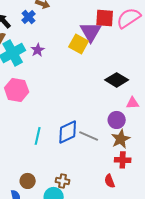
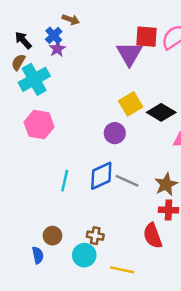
yellow square: (79, 44) -> (131, 104), moved, turned 30
purple star: (38, 50) -> (57, 49), moved
purple circle: (117, 120) -> (115, 133), moved
red semicircle: (110, 181) -> (153, 236), size x1.5

